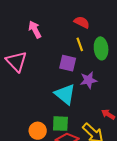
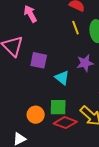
purple square: (68, 63) -> (39, 60), moved
cyan triangle: (65, 94) -> (62, 78), size x0.7

